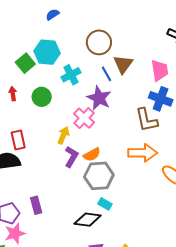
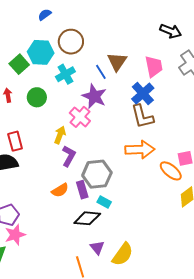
brown circle: (99, 42) -> (71, 42), moved
blue cross: (161, 99) -> (143, 94), moved, turned 30
orange semicircle: (92, 155) -> (60, 190), moved
purple rectangle: (36, 205) -> (82, 190), moved

